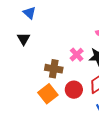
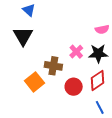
black triangle: (24, 39) -> (23, 36), size x1.5
orange square: (48, 94) -> (34, 82), moved

